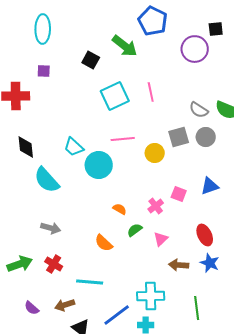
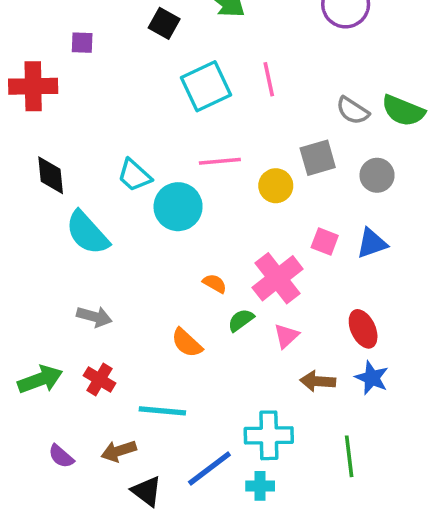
gray circle: (206, 137) -> (377, 175), moved
pink square: (179, 194) -> (325, 242), moved
pink cross: (156, 206) -> (278, 278), size x1.8

